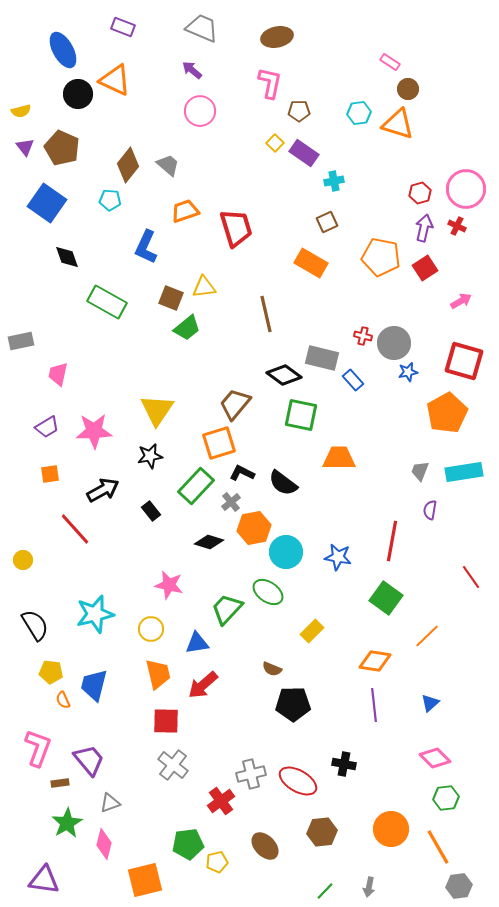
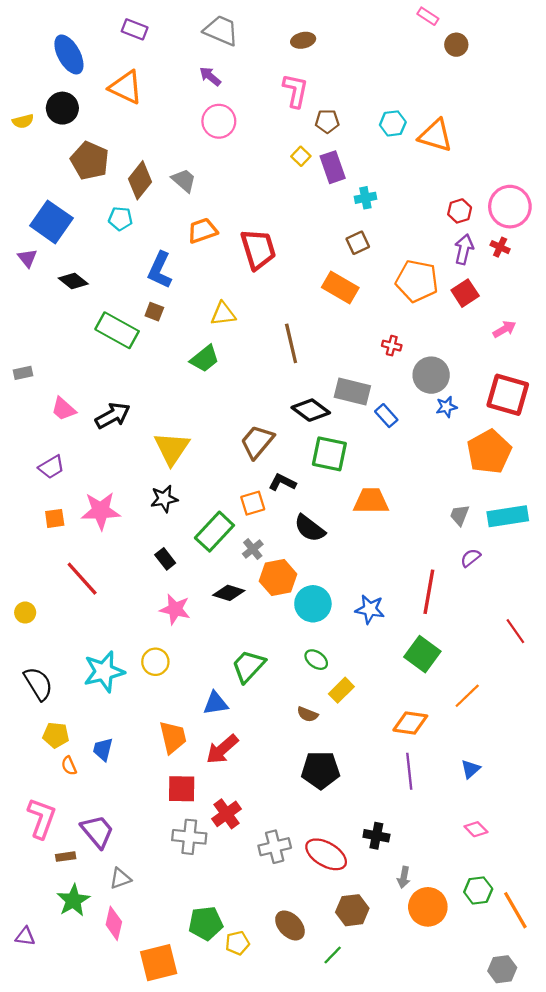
brown ellipse: (277, 37) -> (303, 40), size x0.7
pink rectangle: (390, 62) -> (428, 16), moved
brown circle: (408, 89) -> (456, 45), moved
black circle: (78, 94) -> (62, 108), moved
purple triangle: (25, 147) -> (27, 258), moved
brown pentagon: (62, 148) -> (90, 161), moved
purple rectangle: (304, 153) -> (333, 167), turned 36
black diamond: (67, 257) -> (73, 281), turned -32
brown square: (171, 298) -> (154, 312), moved, size x0.7
red cross: (363, 336) -> (392, 346), moved
gray rectangle: (21, 341) -> (23, 373), size x0.7
pink trapezoid: (58, 374) -> (63, 409), turned -60
pink star: (94, 431) -> (101, 511), moved
orange square: (219, 443) -> (253, 503), moved, size x0.7
black L-shape: (242, 473) -> (282, 482), moved
black arrow: (103, 490) -> (113, 416), moved
purple semicircle: (430, 510) -> (471, 558), turned 42
pink star: (169, 585) -> (175, 609), moved
green ellipse: (268, 592) -> (316, 660), moved, size x0.7
yellow circle: (151, 629) -> (155, 662), moved
brown semicircle: (272, 669) -> (307, 714), moved
blue trapezoid: (94, 685) -> (103, 749), size x0.7
pink diamond: (435, 758) -> (476, 829), size x0.7
gray cross: (173, 765) -> (189, 837), turned -32
green hexagon: (446, 798) -> (478, 890), moved
red cross: (221, 801) -> (226, 814), moved
orange line: (438, 847) -> (515, 910), moved
purple triangle: (44, 880) -> (25, 936), moved, size x0.6
gray arrow: (369, 887) -> (404, 877), moved
green line: (325, 891) -> (333, 955), moved

